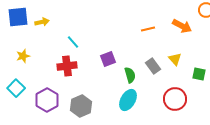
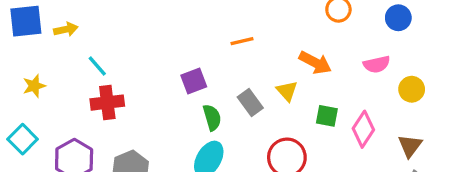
orange arrow: (182, 26) -> (315, 63), moved
cyan line: (73, 42) -> (97, 66), moved
purple square: (108, 59) -> (194, 81), moved

